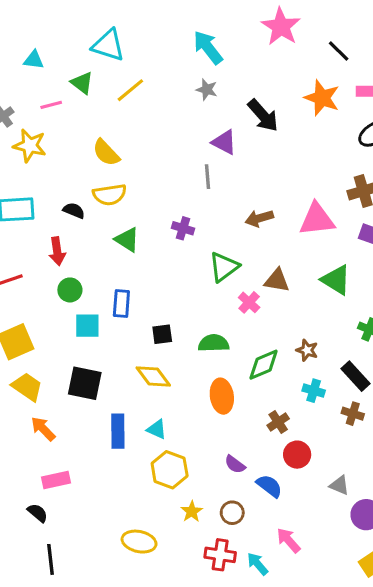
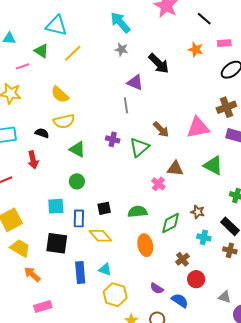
orange star: (322, 98) -> (196, 49), size x0.7
brown arrow: (259, 218) -> (161, 130), turned -114
green triangle: (224, 267) -> (139, 147), moved
green circle: (70, 290) -> (77, 181), moved
blue rectangle: (121, 304) -> (79, 218), moved

